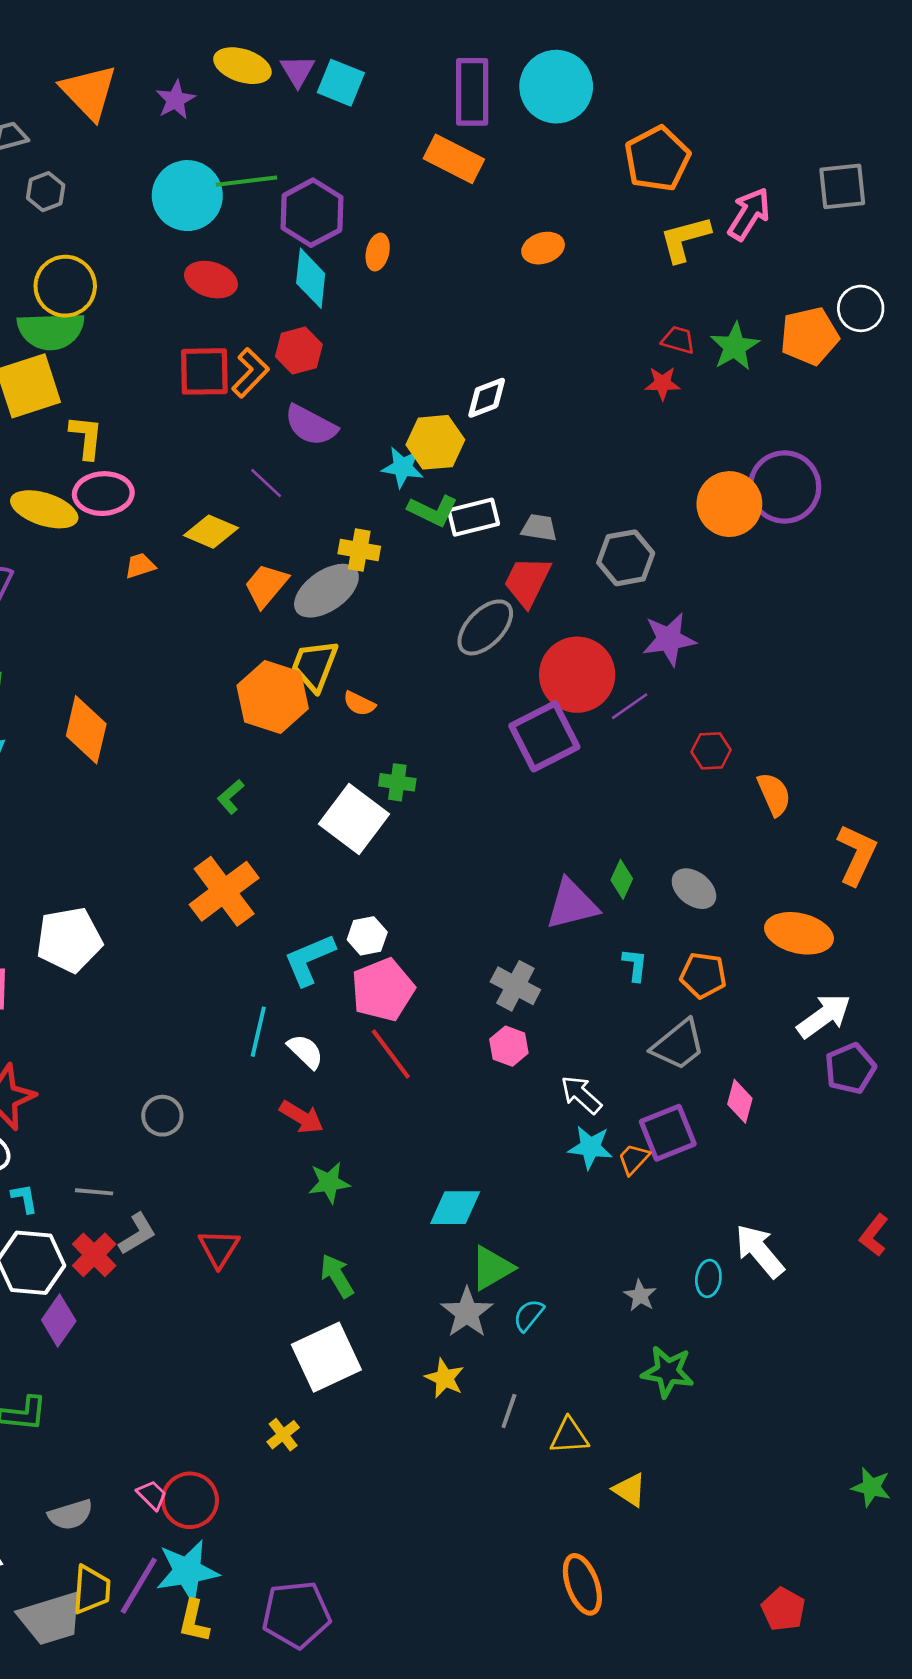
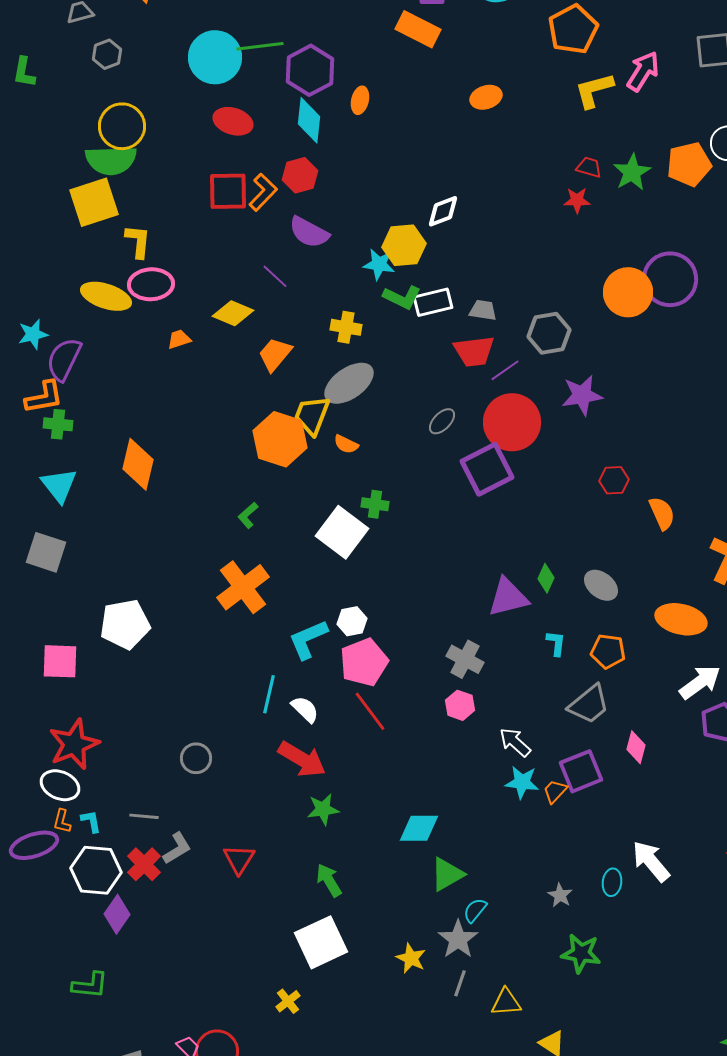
red trapezoid: (527, 581) -> (474, 351), turned -123
gray ellipse: (326, 591) -> (349, 383), moved
gray ellipse: (485, 627) -> (442, 421), moved, size x0.6
purple line: (630, 706) -> (505, 370), moved
red arrow: (302, 1117) -> (302, 759), size x1.4
gray star: (467, 1313) -> (458, 939), moved

